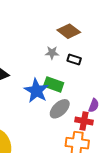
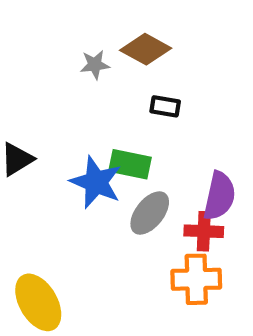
gray star: (52, 53) -> (95, 65), moved
purple semicircle: (94, 105) -> (219, 196), size x1.6

